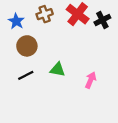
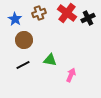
pink arrow: (91, 80) -> (71, 75), moved

